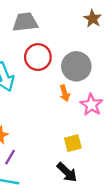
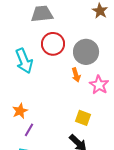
yellow square: (73, 143) -> (83, 118), turned 35

